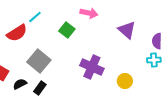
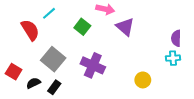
purple triangle: (127, 30) -> (125, 27), moved
red semicircle: (17, 33) -> (30, 30), turned -90
purple cross: (92, 67) -> (93, 65), moved

